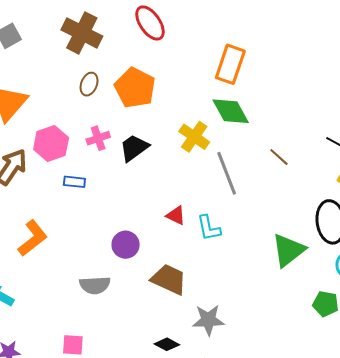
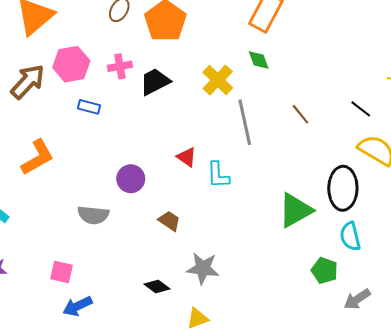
green diamond: (231, 111) -> (259, 60), size x0.6
brown trapezoid: (169, 279) -> (169, 221), size x0.6

